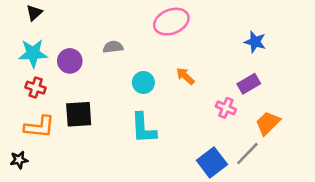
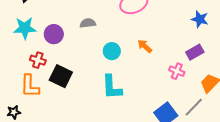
red cross: (36, 88) -> (38, 60), moved
black square: (79, 114) -> (61, 76), turned 30
orange L-shape: (39, 127) -> (30, 86), turned 85

